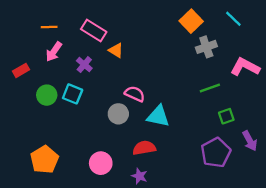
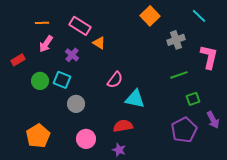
orange square: (191, 21) -> (150, 16), moved
pink L-shape: (245, 67) -> (209, 57), turned 75
pink semicircle: (135, 94) -> (115, 80), turned 102
gray circle: (118, 114) -> (76, 104), moved

